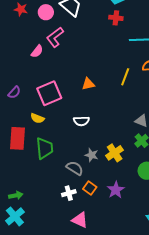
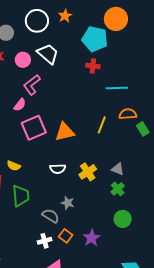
pink semicircle: (37, 51) -> (20, 105), moved
orange triangle: (88, 84) -> (65, 132), size x1.5
pink square: (49, 93) -> (34, 128), moved
yellow cross: (115, 153) -> (88, 172), moved

